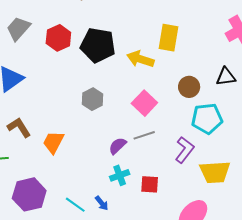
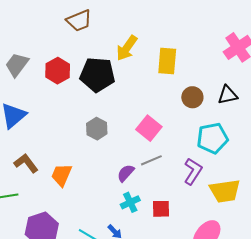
yellow arrow: (140, 59) -> (127, 48), moved, turned -68
brown circle: (189, 87) -> (192, 97), moved

